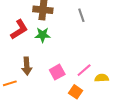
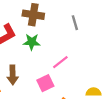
pink line: (84, 70) -> (60, 62), moved

